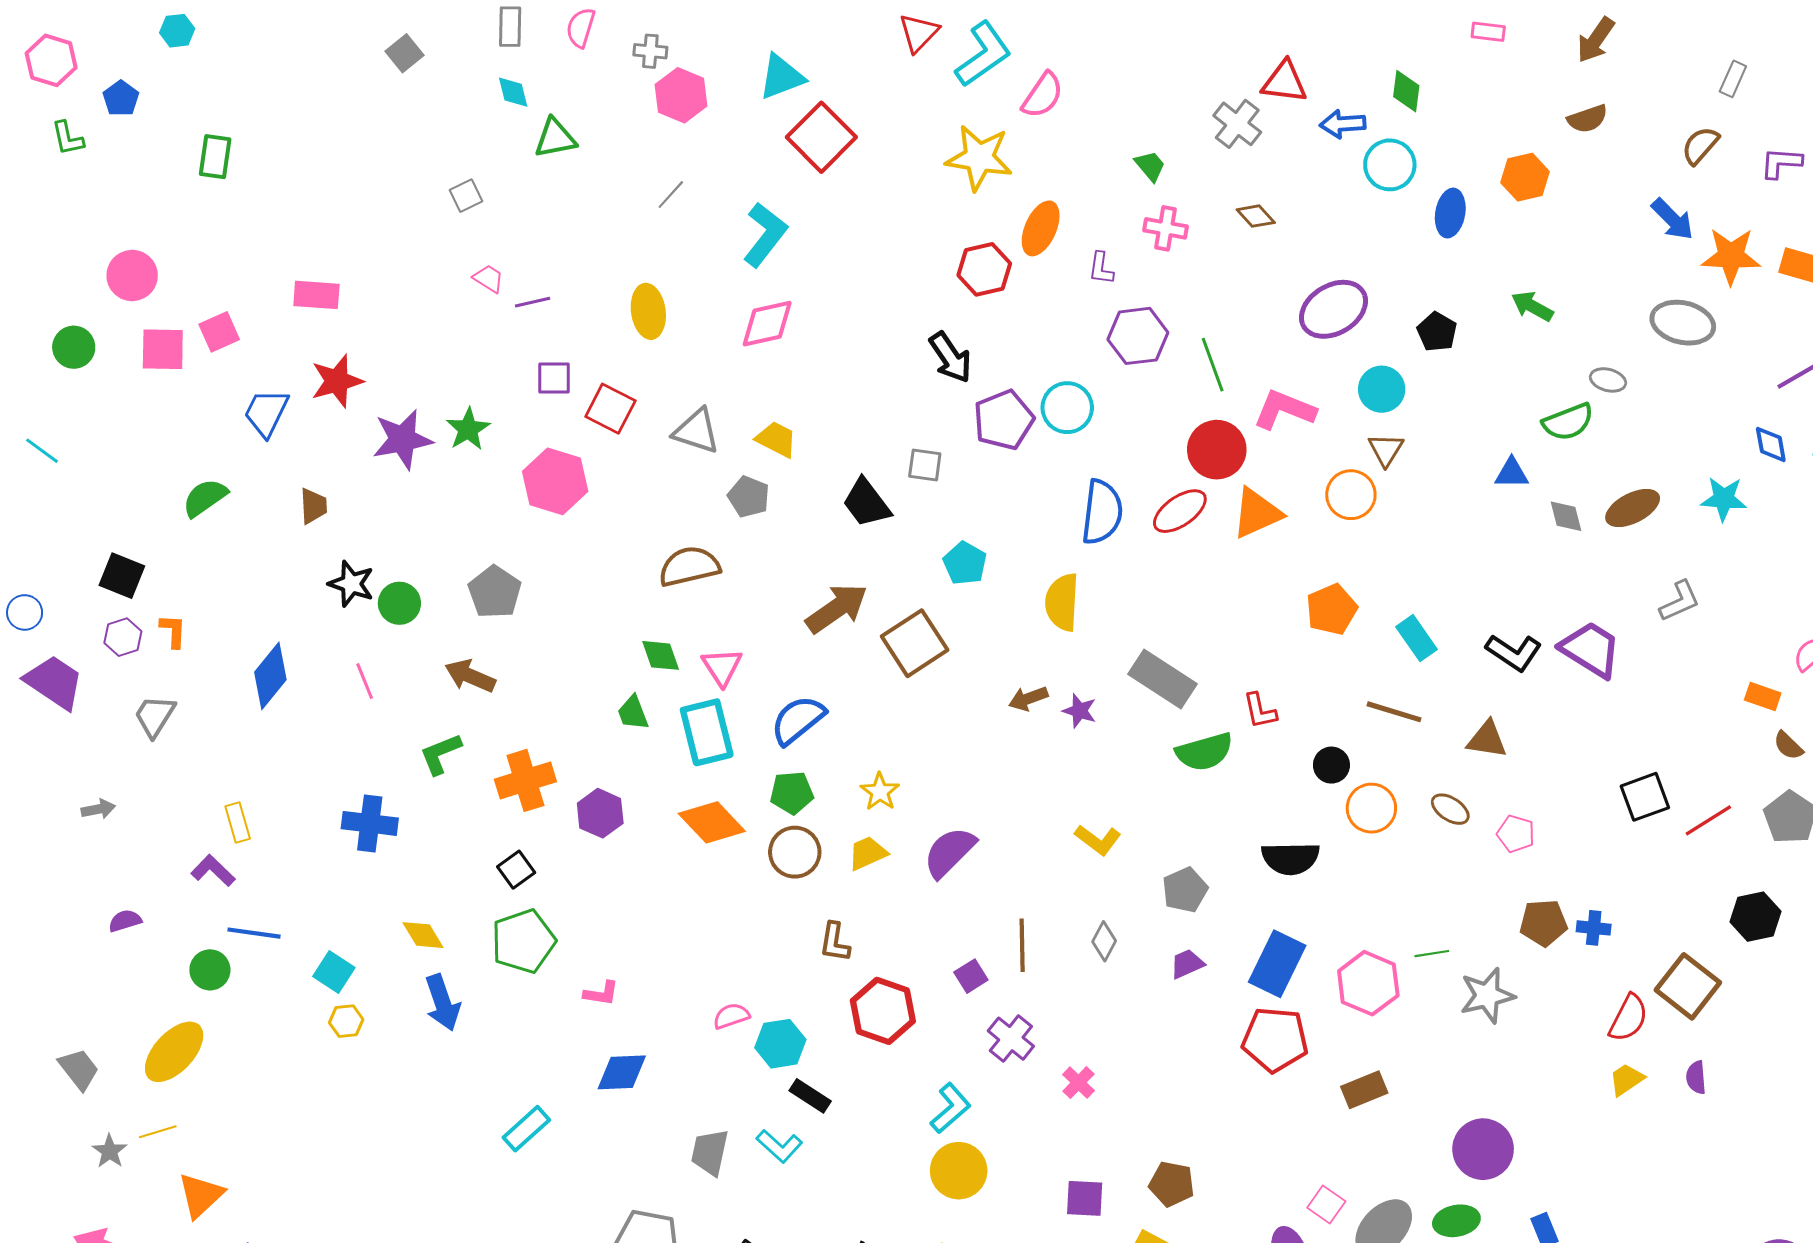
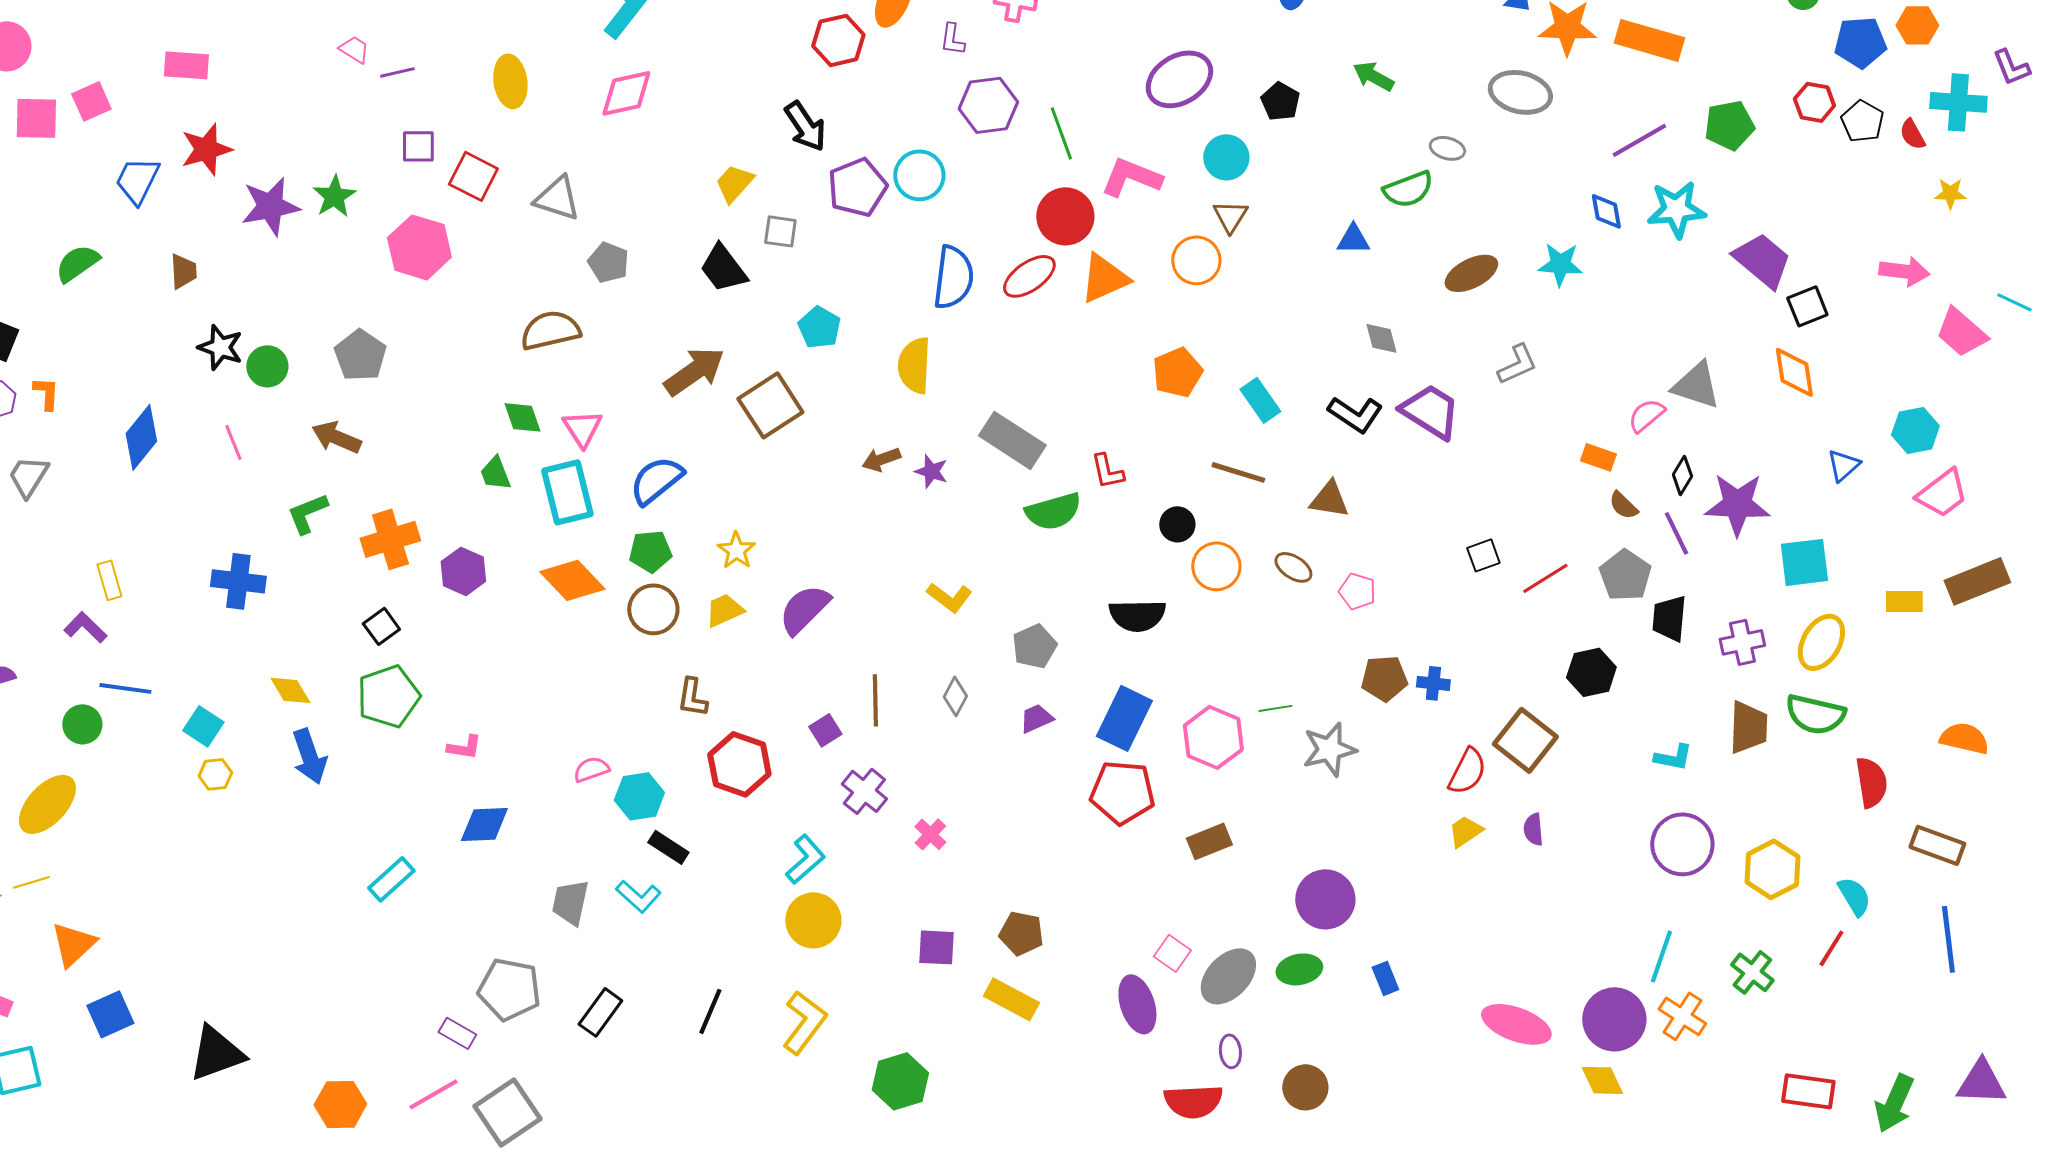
yellow trapezoid: (776, 439) -> (734, 183), moved, turned -75
gray diamond: (1566, 516) -> (1381, 338), moved
black square: (1645, 797) -> (1483, 555), size x0.7

